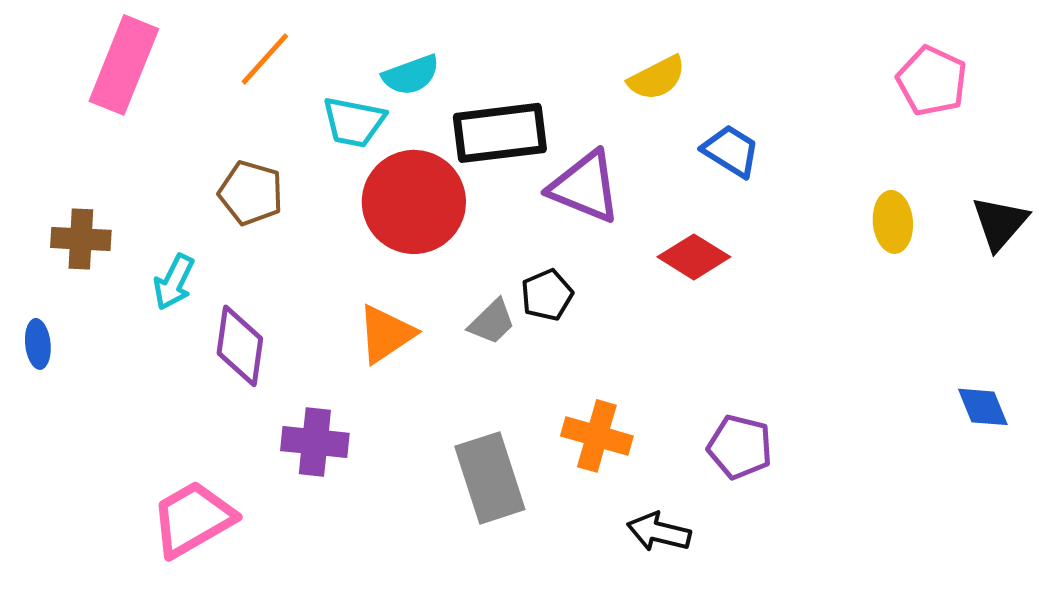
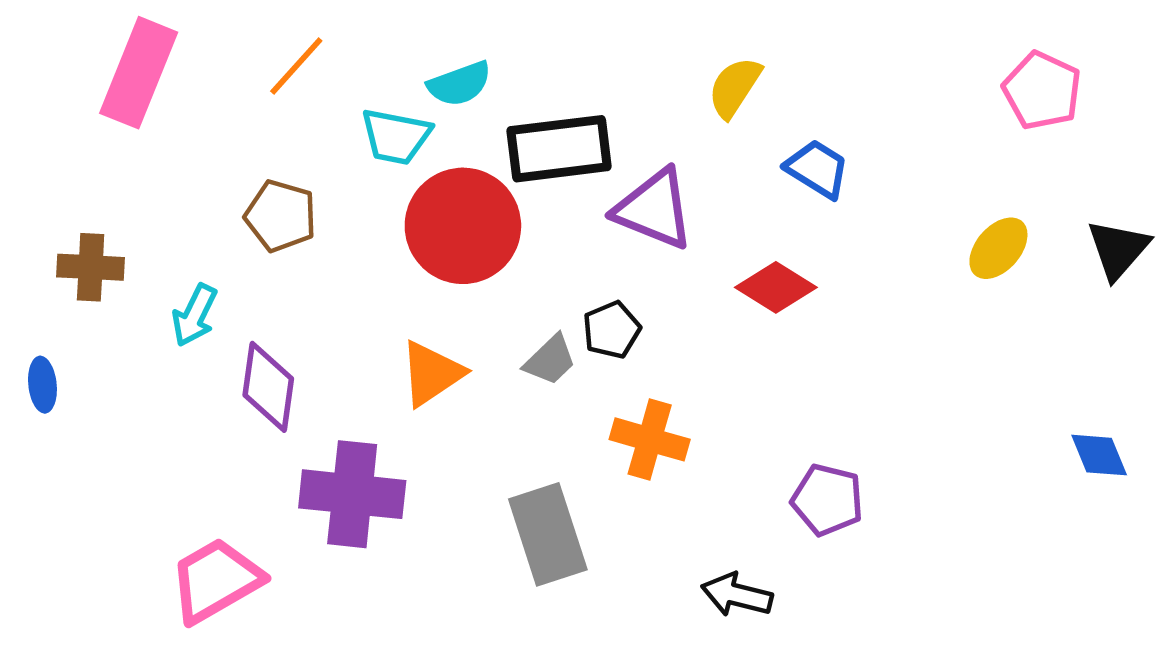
yellow semicircle: (657, 78) -> (735, 87), turned 150
yellow ellipse: (893, 222) -> (998, 248), turned 46
orange cross: (597, 436) -> (650, 439), moved
purple cross: (315, 442) -> (352, 494), size x1.4

